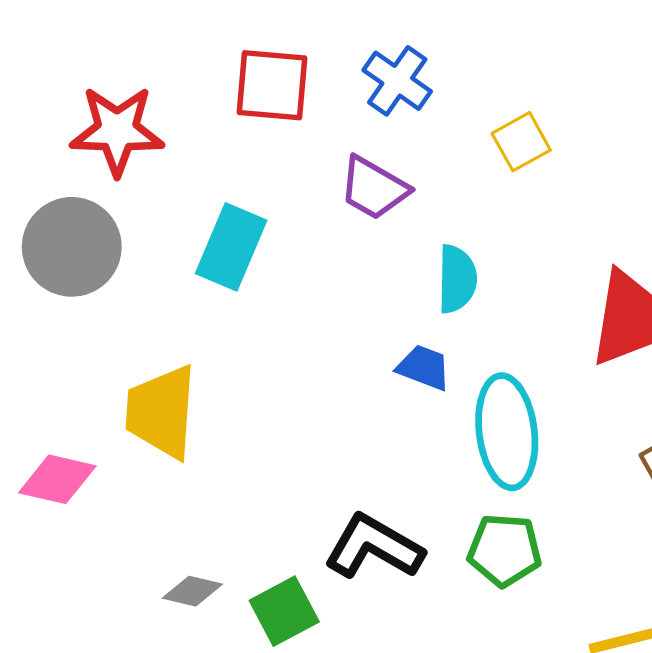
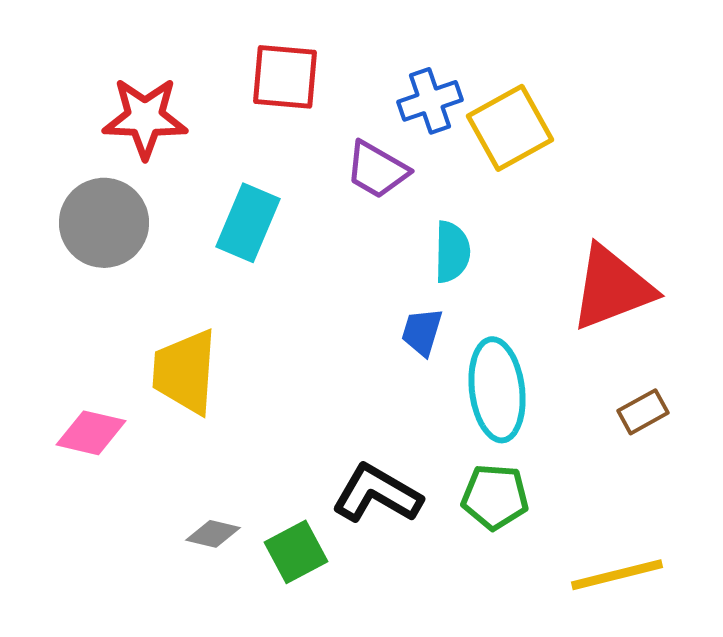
blue cross: (397, 81) -> (430, 101), moved, turned 36
yellow square: (521, 142) -> (510, 128), size x1.6
blue trapezoid: (424, 368) -> (422, 332), turned -94

